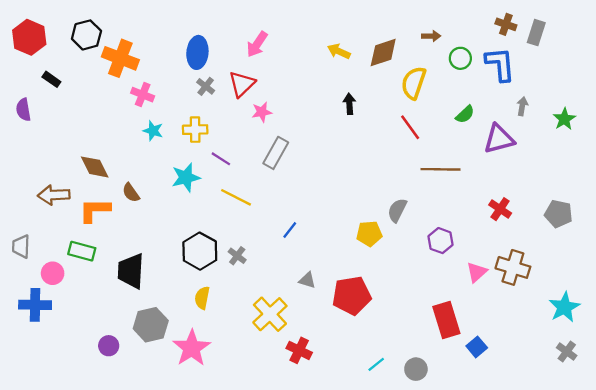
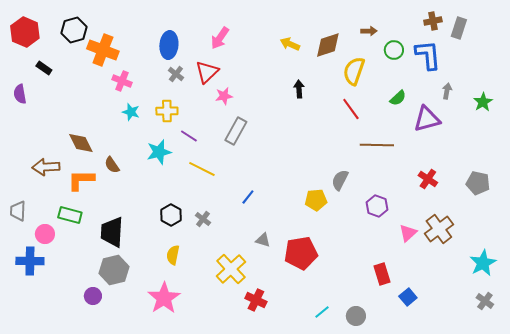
brown cross: (506, 24) -> (433, 21), turned -30
black hexagon: (200, 251) -> (171, 215), size x0.7
brown cross: (513, 267) -> (439, 229), turned 36
red rectangle: (446, 320) -> (382, 274), size x0.7
gray hexagon: (151, 325) -> (114, 270), moved

